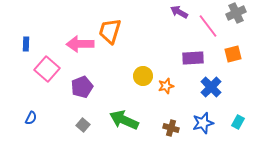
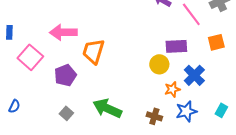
orange trapezoid: (110, 31) -> (93, 51), moved
yellow circle: (143, 76) -> (159, 64), moved
orange star: (166, 86) -> (172, 89), moved

